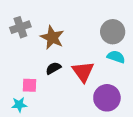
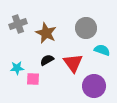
gray circle: (113, 32) -> (86, 28), moved
pink square: (29, 85) -> (33, 79), moved
cyan star: (19, 105) -> (17, 68), moved

